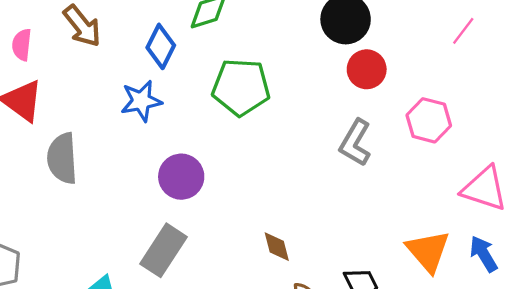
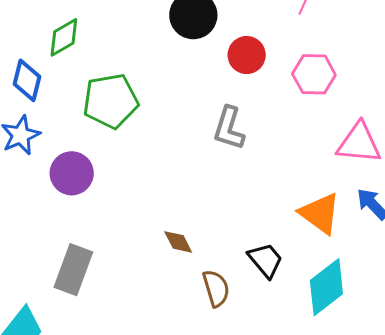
red circle: (367, 69) -> (247, 55), moved
pink hexagon: (429, 120) -> (314, 74), moved
purple circle: (181, 177) -> (72, 173), moved

